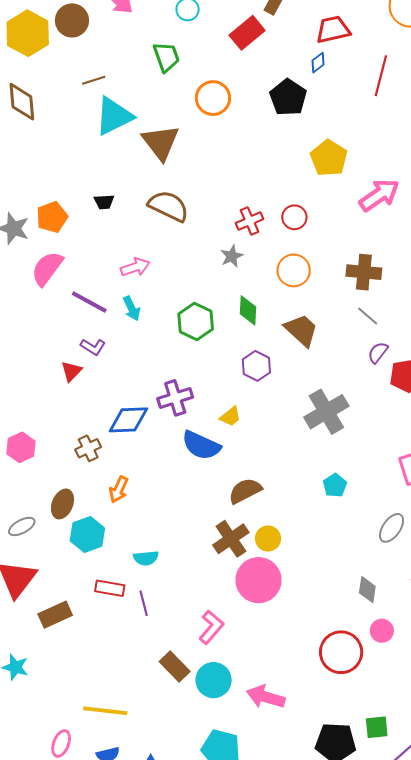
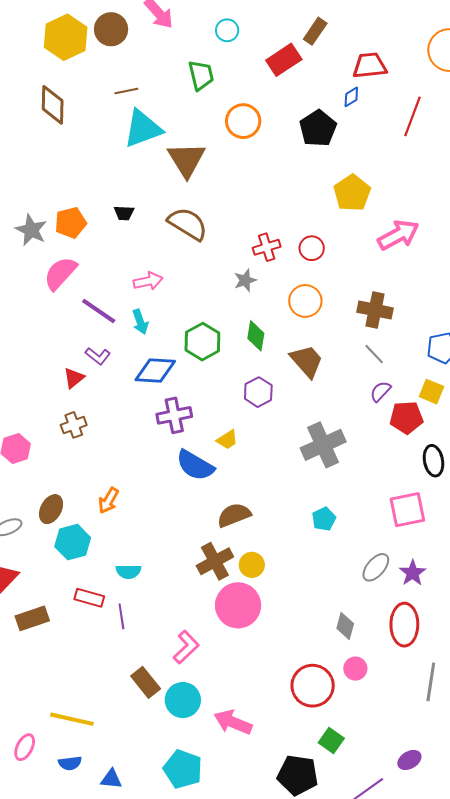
blue diamond: (128, 420) -> (155, 370), moved
brown cross: (88, 448) -> (74, 425), moved
green square: (377, 727) -> (331, 741), moved, turned 35

